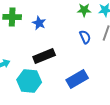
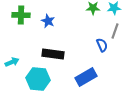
blue semicircle: (85, 37) -> (102, 45), moved
black rectangle: (44, 56) -> (53, 54), turned 30

